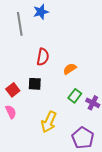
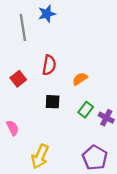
black square: (35, 84) -> (53, 102), moved
red square: (13, 90) -> (18, 79), moved
yellow arrow: (49, 122) -> (40, 157), moved

